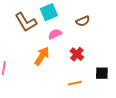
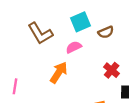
cyan square: (49, 12) -> (81, 22), moved
red cross: (77, 54) -> (112, 70), moved

